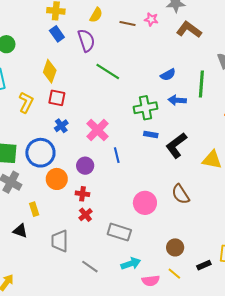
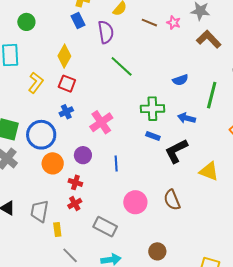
blue arrow: (177, 100) -> (187, 118), moved
blue line: (117, 155) -> (116, 163), moved
yellow rectangle: (34, 209) -> (57, 230), moved
gray trapezoid: (60, 241) -> (39, 211), moved

